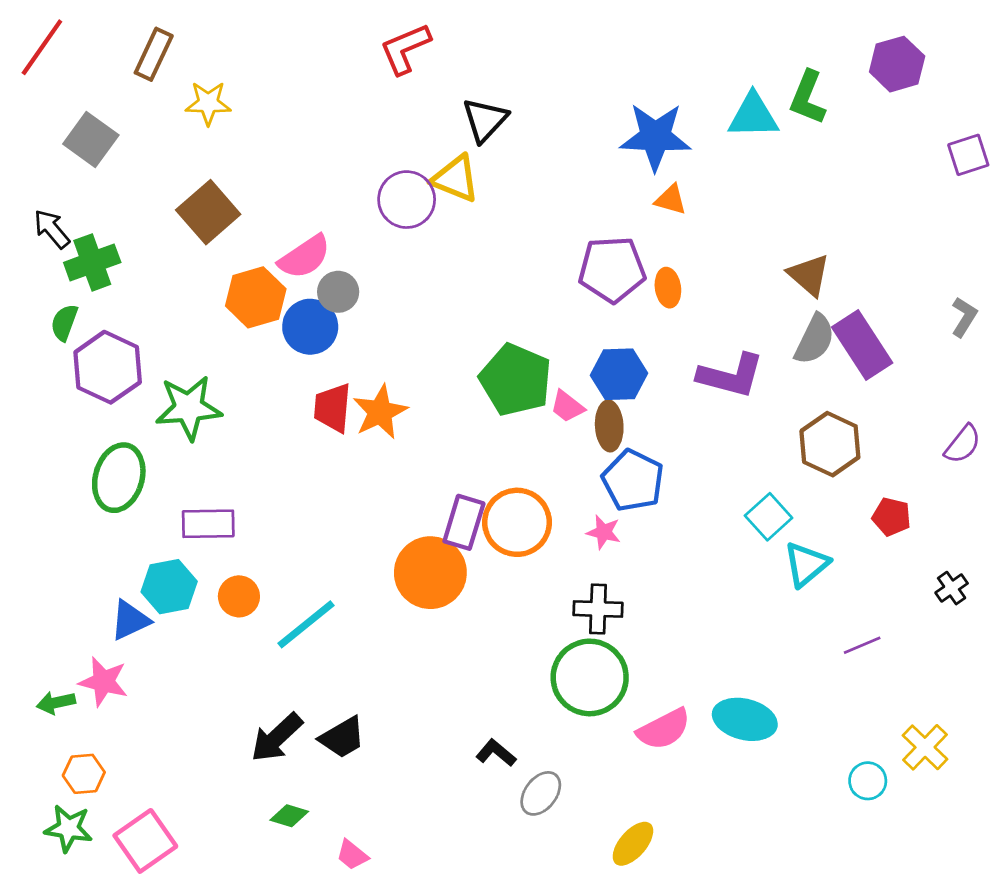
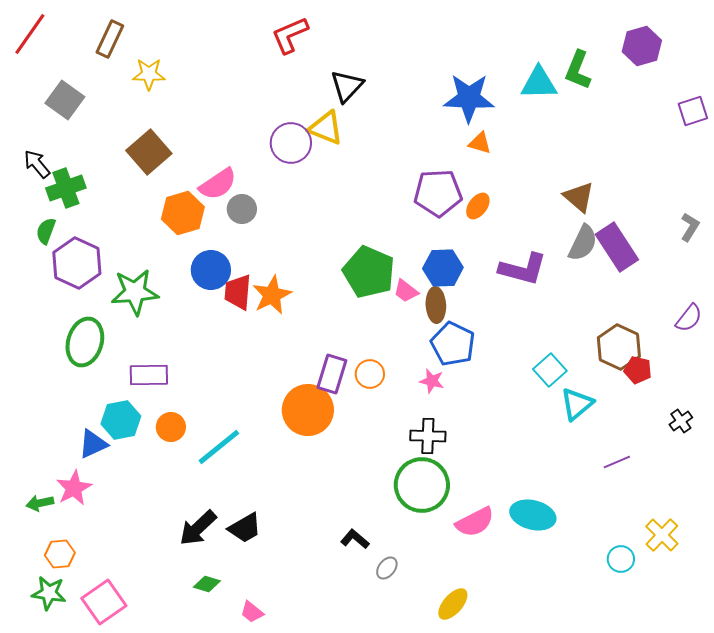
orange ellipse: (668, 288) -> (478, 206), turned 44
blue circle: (310, 327) -> (211, 270), moved
brown hexagon: (830, 444) -> (619, 347), moved
orange circle: (517, 522) -> (370, 374), size x0.6
pink star: (103, 682) -> (74, 488), turned 30
gray ellipse: (541, 793) -> (387, 568), size x0.7

